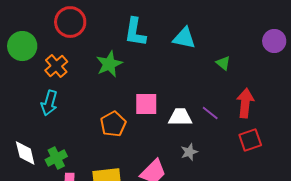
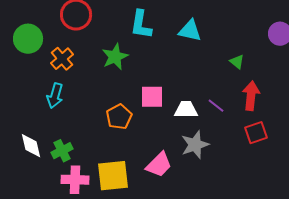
green triangle: (223, 63) -> (237, 62), moved
gray star: (189, 152) -> (195, 145), size x1.6

